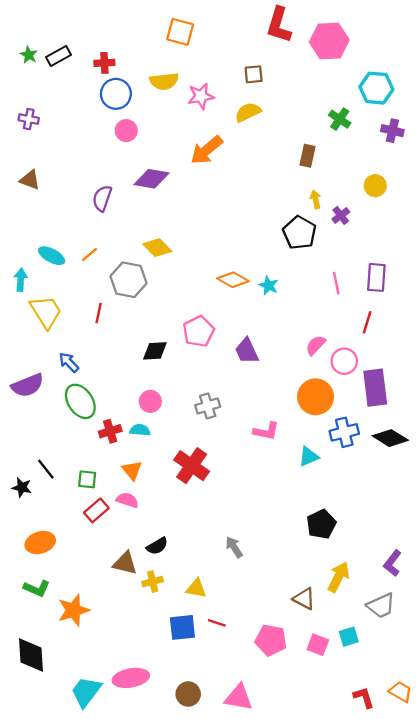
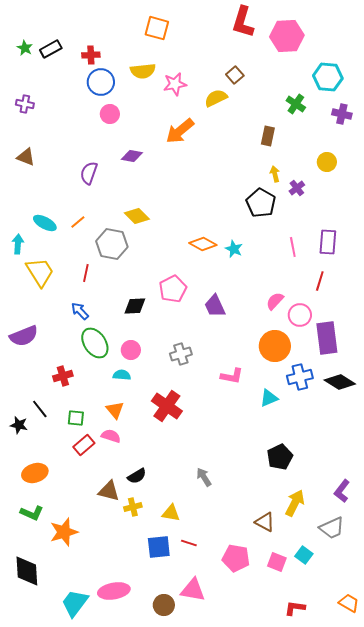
brown square: (254, 74) -> (235, 75), moved, turned -36
purple diamond: (151, 179) -> (132, 156), size x0.7
blue arrow: (69, 362) -> (80, 311), moved
green ellipse: (80, 401) -> (95, 343), moved
red cross: (110, 431) -> (63, 376), moved
cyan square: (349, 637) -> (304, 555), turned -36
pink triangle: (239, 697) -> (193, 590), moved
red L-shape: (364, 697) -> (295, 608), moved, turned -65

